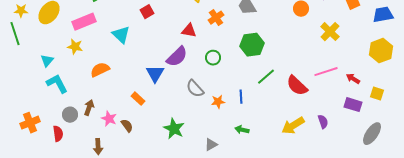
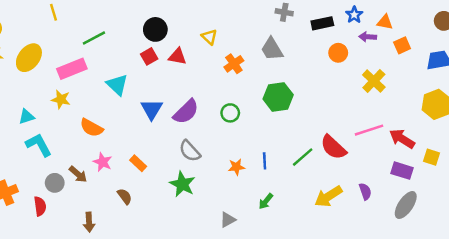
red triangle: (189, 31) -> (177, 56), moved
cyan triangle: (47, 61) -> (26, 117), turned 32
orange semicircle: (100, 70) -> (92, 128), turned -126
blue triangle: (155, 74) -> (152, 109), moved
green line: (266, 77) -> (303, 157), moved
red arrow: (353, 79) -> (402, 139), size x1.5
gray semicircle: (195, 89) -> (190, 151), moved
brown arrow: (89, 108) -> (78, 174), turned 112
pink star: (109, 119) -> (103, 162), moved
green star: (174, 129) -> (182, 184), moved
green arrow: (242, 130) -> (266, 201), turned -64
gray ellipse: (372, 134) -> (406, 205), moved

